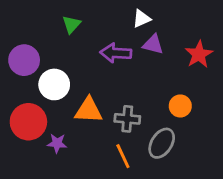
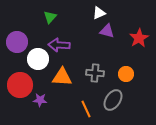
purple arrow: (116, 53) -> (59, 45), moved
gray cross: (127, 119) -> (95, 73), moved

